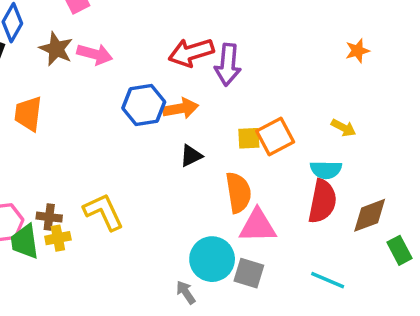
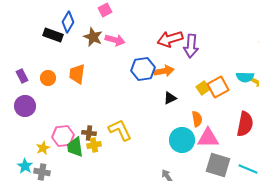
yellow square: (249, 138) -> (203, 88), turned -32
cyan semicircle: (326, 170) -> (245, 77), moved
orange semicircle: (238, 193) -> (197, 119), size x0.7
cyan circle: (212, 259) -> (182, 140), moved
gray square: (249, 273) -> (218, 165), moved, size x1.4

